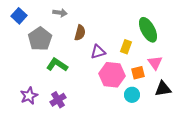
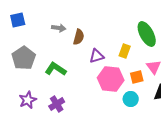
gray arrow: (60, 13) -> (59, 28), moved
blue square: (19, 16) -> (18, 20), turned 35
gray pentagon: (40, 39) -> (24, 58), moved

